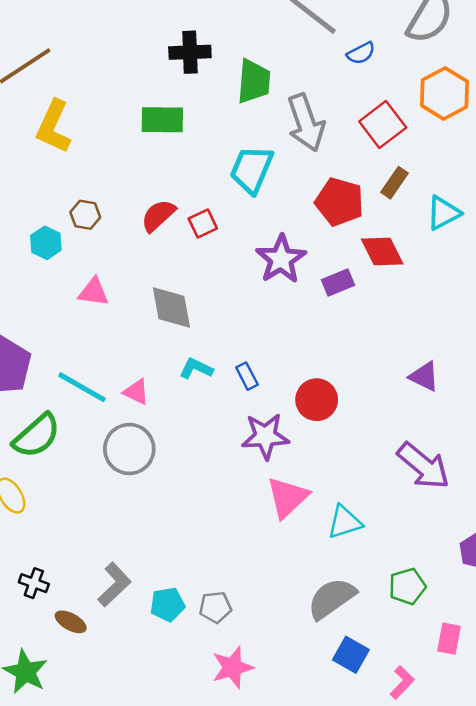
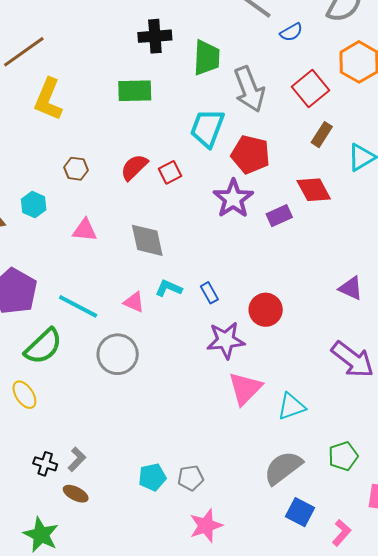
red pentagon: (339, 202) -> (250, 154), moved
cyan hexagon: (46, 243) -> (34, 205), moved
pink triangle: (136, 392) -> (134, 302), moved
gray L-shape: (114, 585) -> (77, 459), moved, size x0.7

